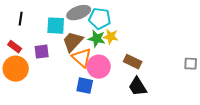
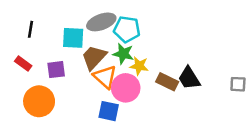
yellow star: (111, 37) -> (139, 66), moved
orange circle: (16, 69) -> (39, 101), moved
black trapezoid: (138, 87) -> (189, 78), moved

